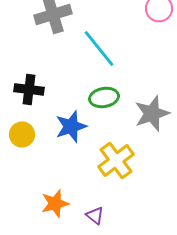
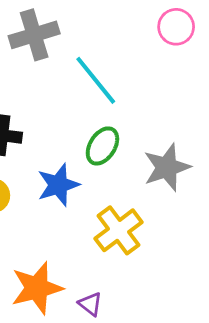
green ellipse: (104, 97) -> (102, 146), turned -48
orange star: (55, 203) -> (37, 288), size x1.4

